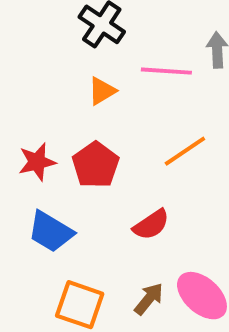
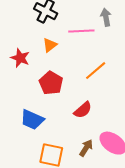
red star: (37, 162) -> (20, 58), moved, turned -30

